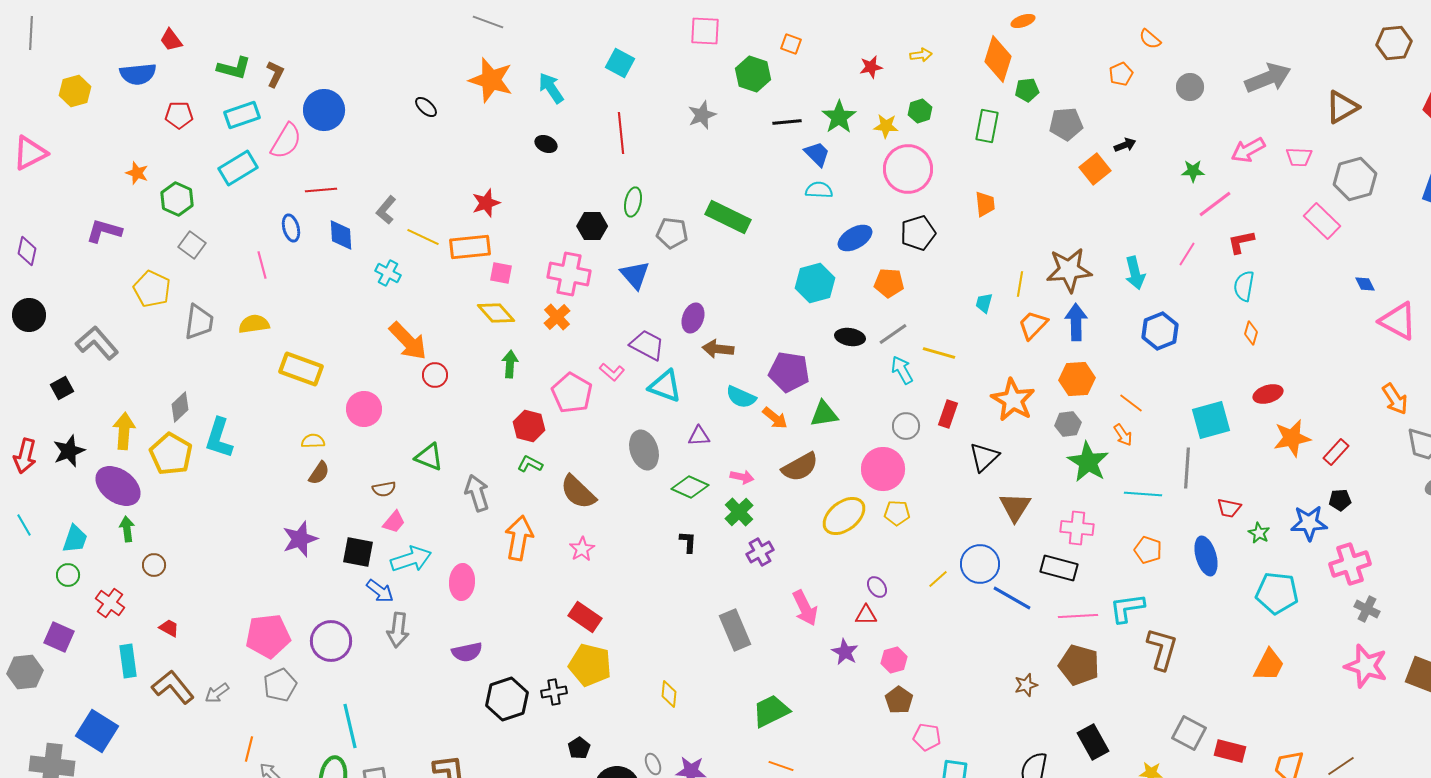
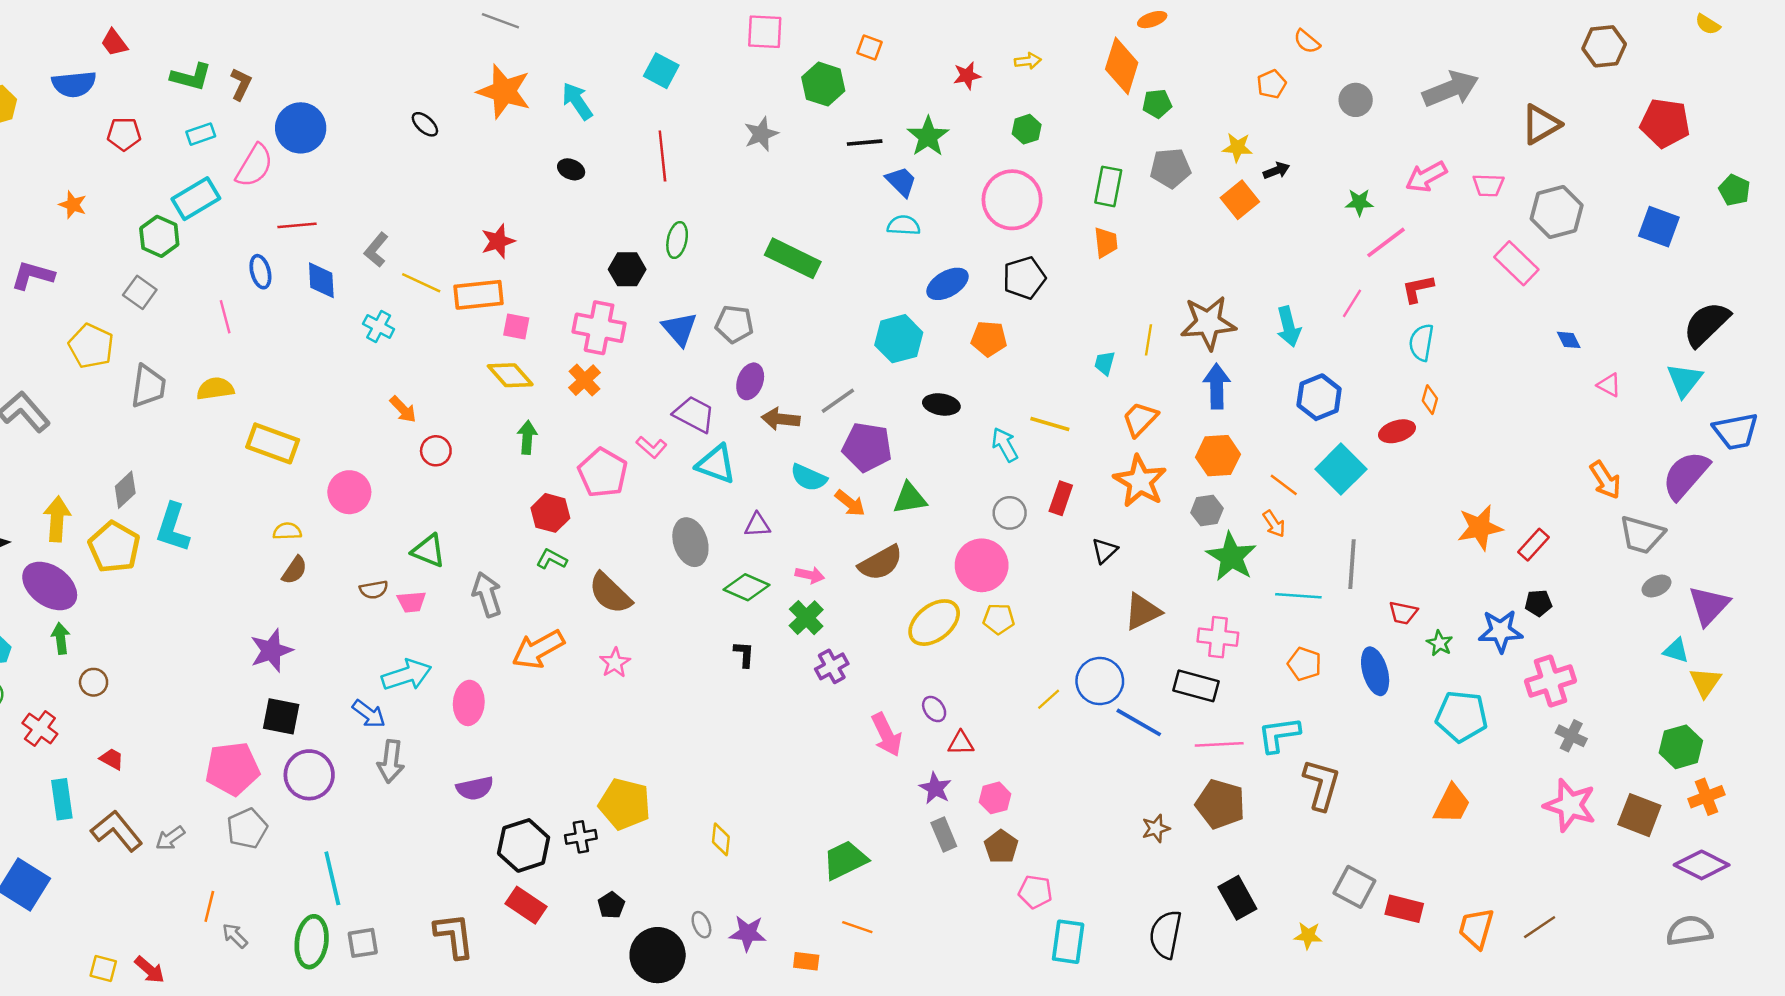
cyan rectangle: (242, 115) -> (201, 134), size x0.7
gray pentagon: (1066, 124) -> (1170, 168), moved
yellow star: (886, 126) -> (1237, 147), moved
green rectangle: (987, 126) -> (1108, 186), moved
green hexagon: (177, 199) -> (159, 236), moved
gray pentagon: (672, 233) -> (734, 324), moved
pink triangle: (1398, 321) -> (1609, 385), size x0.5
orange trapezoid: (1033, 325) -> (1140, 419), moved
gray line: (893, 334) -> (838, 401), moved
orange arrow: (408, 341) -> (403, 409), size x0.6
red ellipse: (1268, 394) -> (1397, 431), moved
cyan square: (1211, 420) -> (1341, 469), moved, turned -30
black triangle: (984, 457) -> (1105, 551), size x0.7
brown triangle: (1015, 507) -> (1142, 612), turned 32
pink trapezoid: (394, 522) -> (411, 602), moved, turned 45
orange arrow: (519, 538) -> (538, 649), turned -129
black square: (358, 552) -> (281, 716), moved
purple ellipse: (877, 587) -> (934, 709), moved
red rectangle: (585, 617) -> (526, 905), moved
gray rectangle: (735, 630) -> (944, 835), moved, size x0.7

